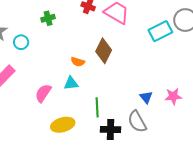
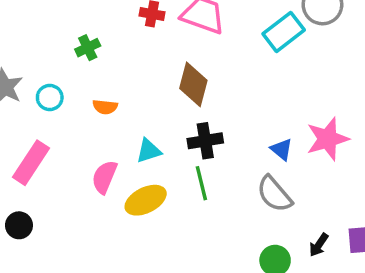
orange semicircle: (78, 62) -> (105, 107), moved
pink star: (173, 96) -> (328, 139), size x1.4
yellow ellipse: (63, 125) -> (146, 200), moved
black cross: (110, 129) -> (205, 141), moved

